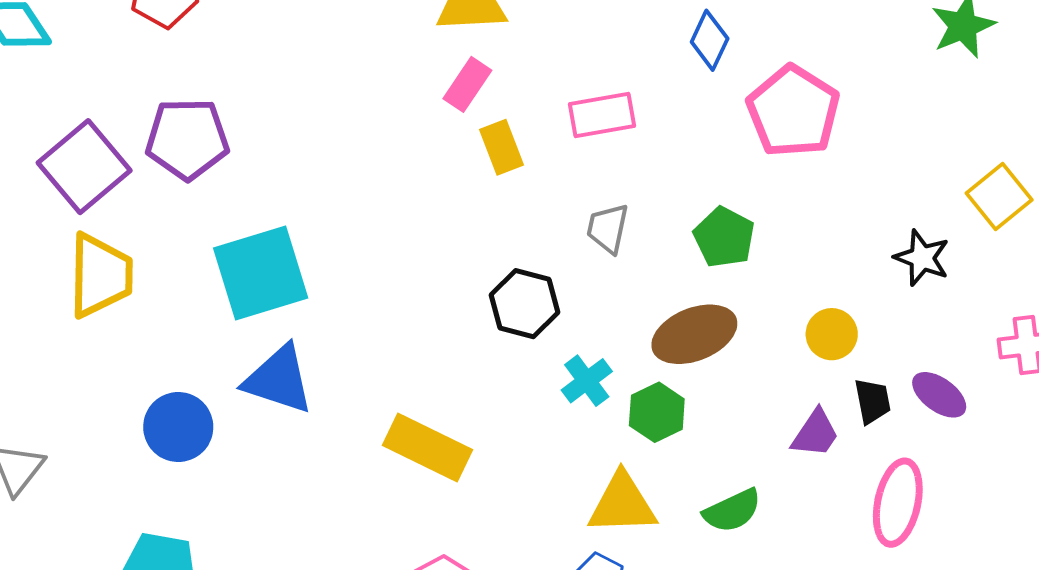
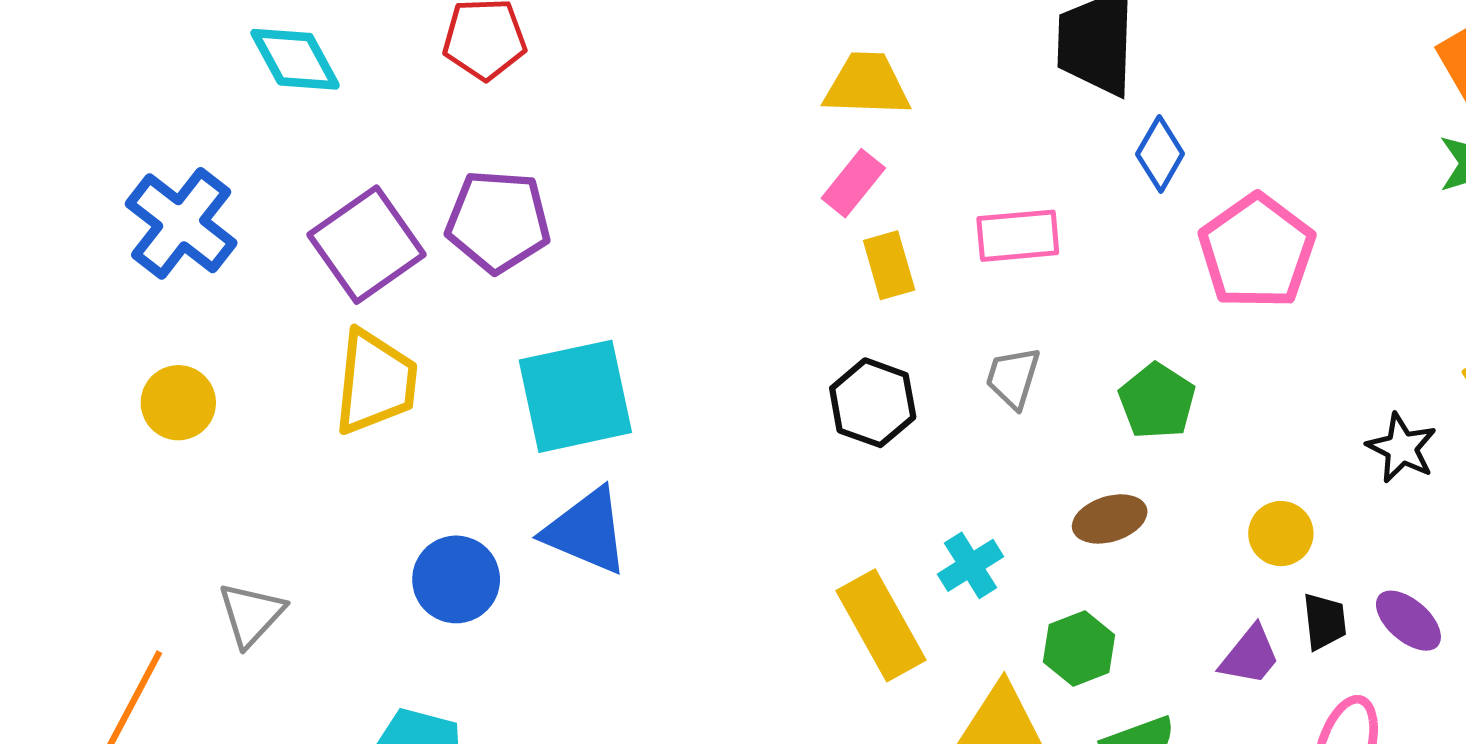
black hexagon: (524, 304) -> (873, 403), moved
brown ellipse: (694, 334) -> (1110, 519), size x0.7
green hexagon: (657, 412) -> (1079, 648), moved
yellow rectangle: (428, 448) -> (881, 625), moved, turned 30

